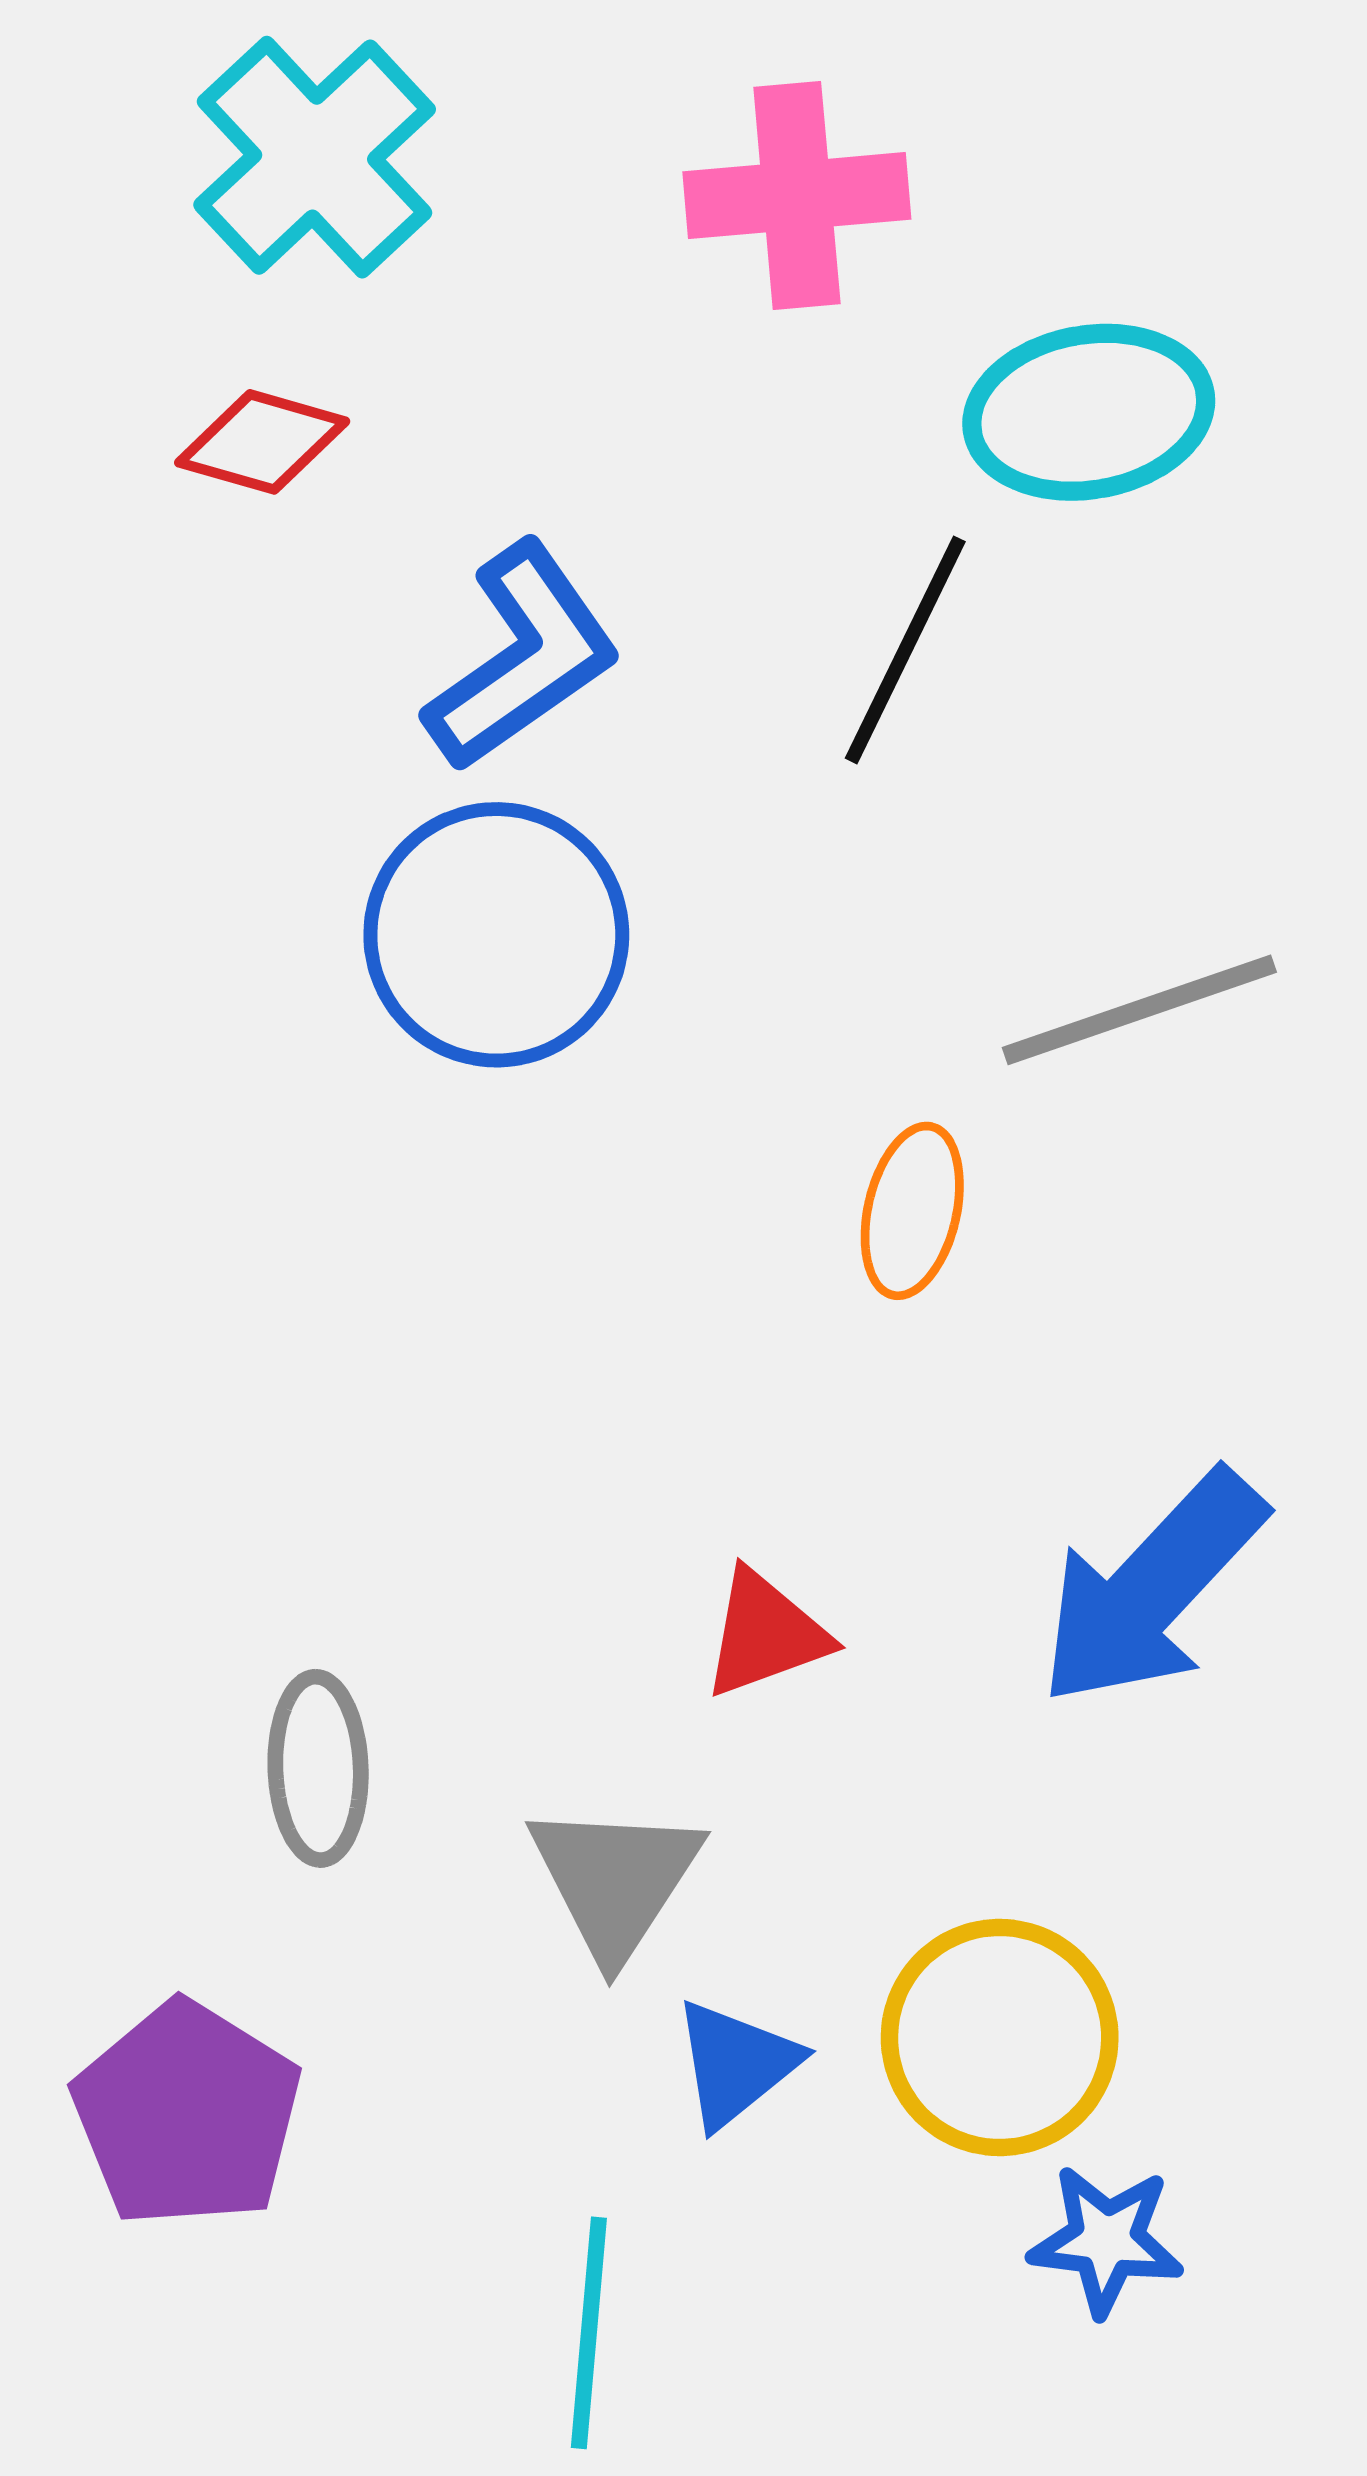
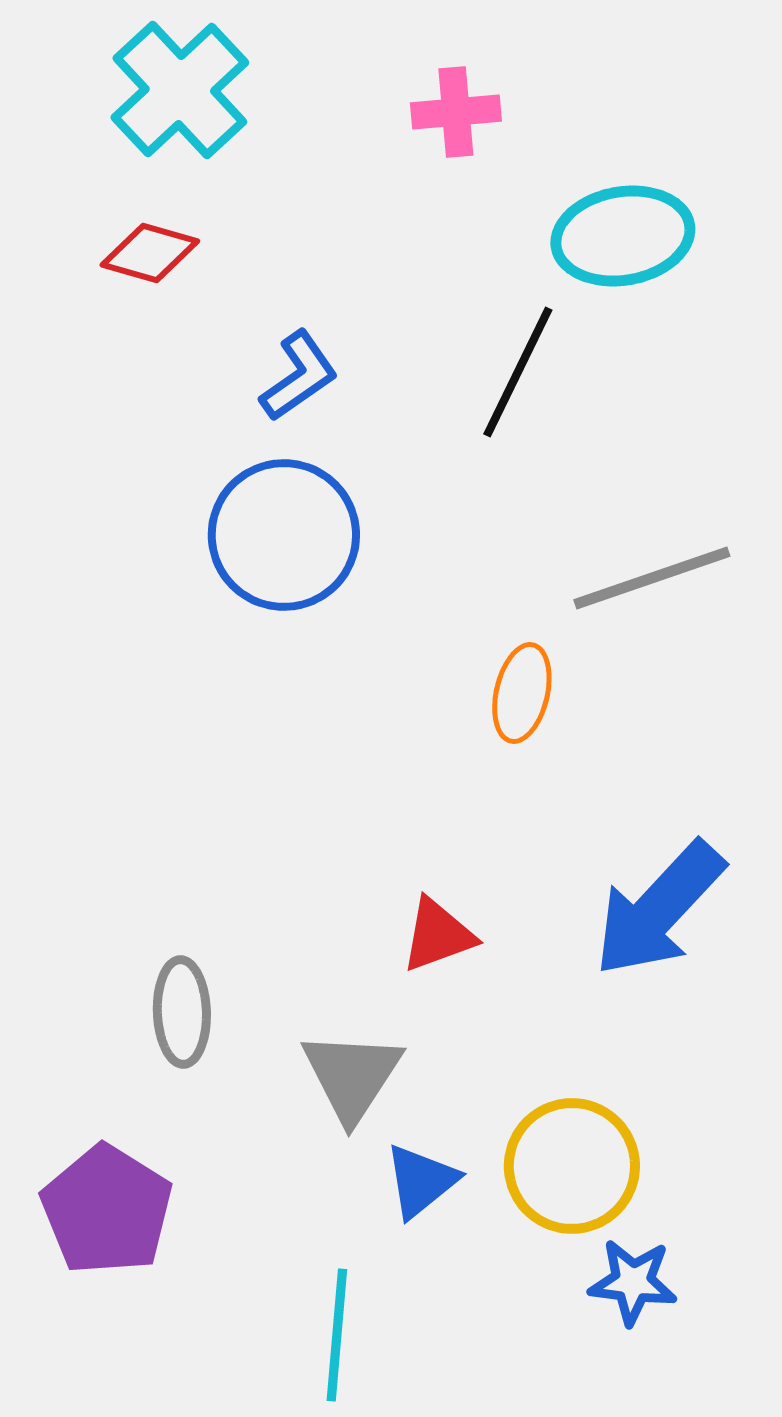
pink cross: (797, 196) -> (456, 112), size x0.7
blue L-shape: (523, 657) -> (299, 376), size x0.7

